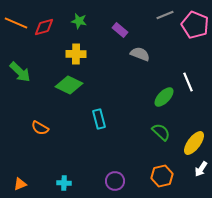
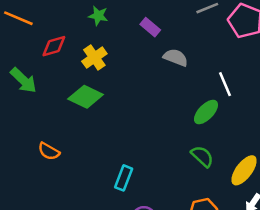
red diamond: (44, 27) -> (54, 46), moved
yellow cross: (76, 54) -> (94, 58), turned -36
white line: (188, 82) -> (225, 84), moved
cyan rectangle: (99, 119) -> (124, 178), moved, turned 36

